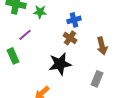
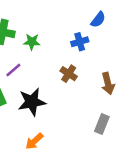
blue cross: (74, 20) -> (80, 42), moved
black star: (60, 64) -> (32, 102), moved

